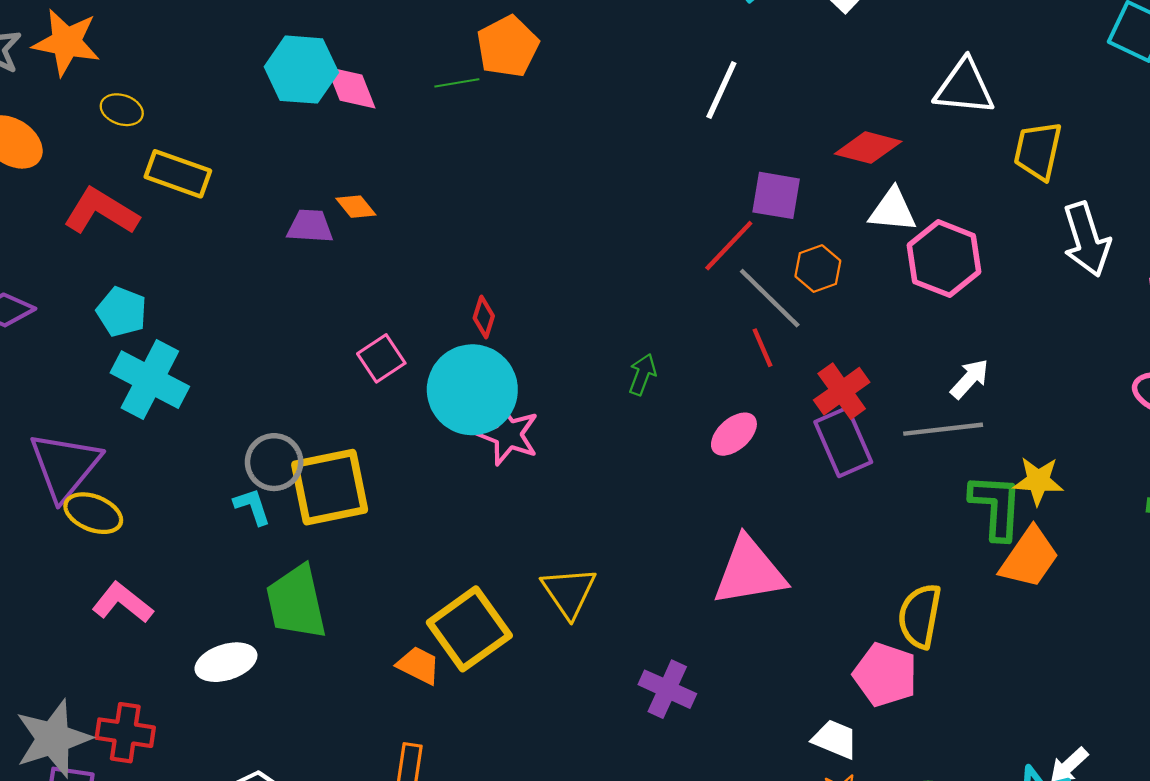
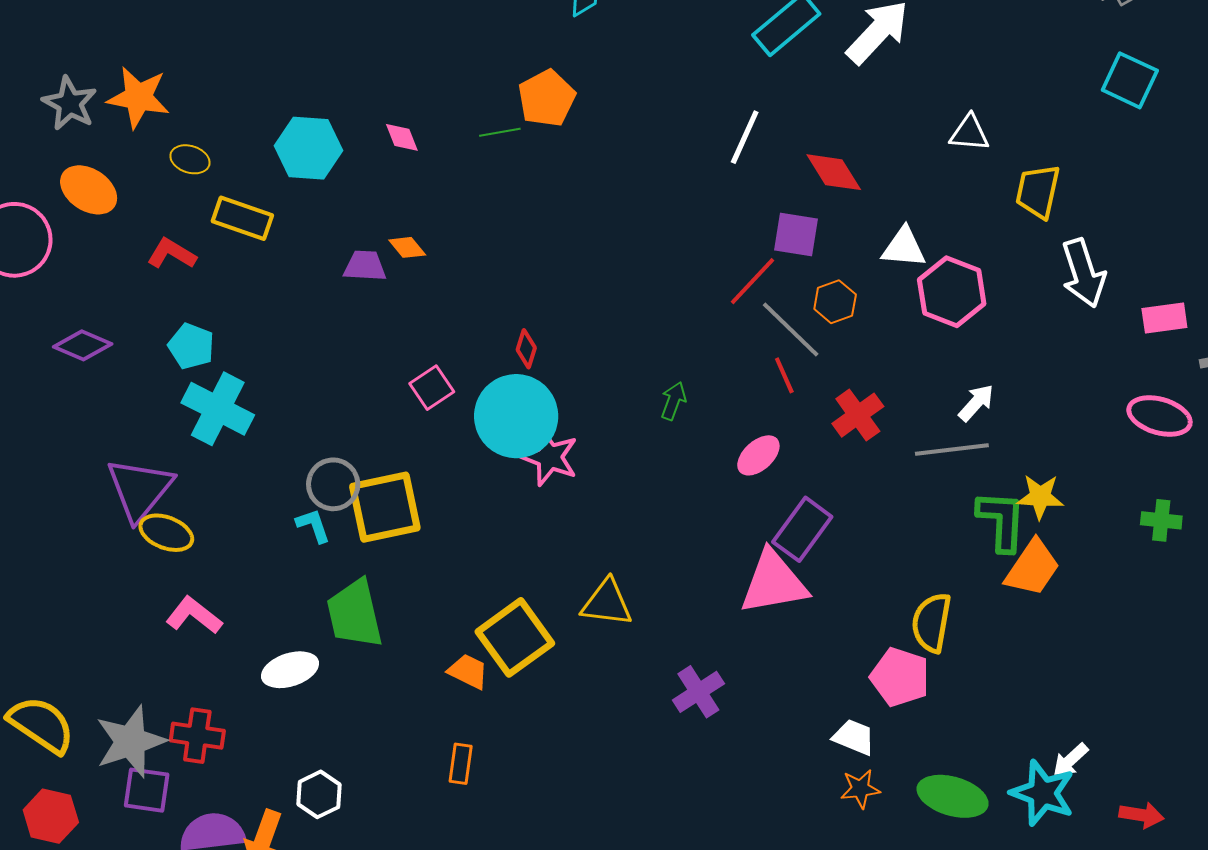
cyan hexagon: (301, 70) -> (308, 148), moved
white triangle: (964, 87) -> (969, 133), size x0.7
pink diamond: (351, 88) -> (402, 137), size x0.7
red diamond: (868, 148) -> (834, 172), moved, turned 44
red L-shape: (101, 212) -> (172, 254), size x0.7
purple rectangle: (843, 442) -> (802, 529), moved, turned 60
yellow triangle: (569, 592) -> (607, 603), turned -48
purple cross: (667, 689) -> (698, 692), turned 33

